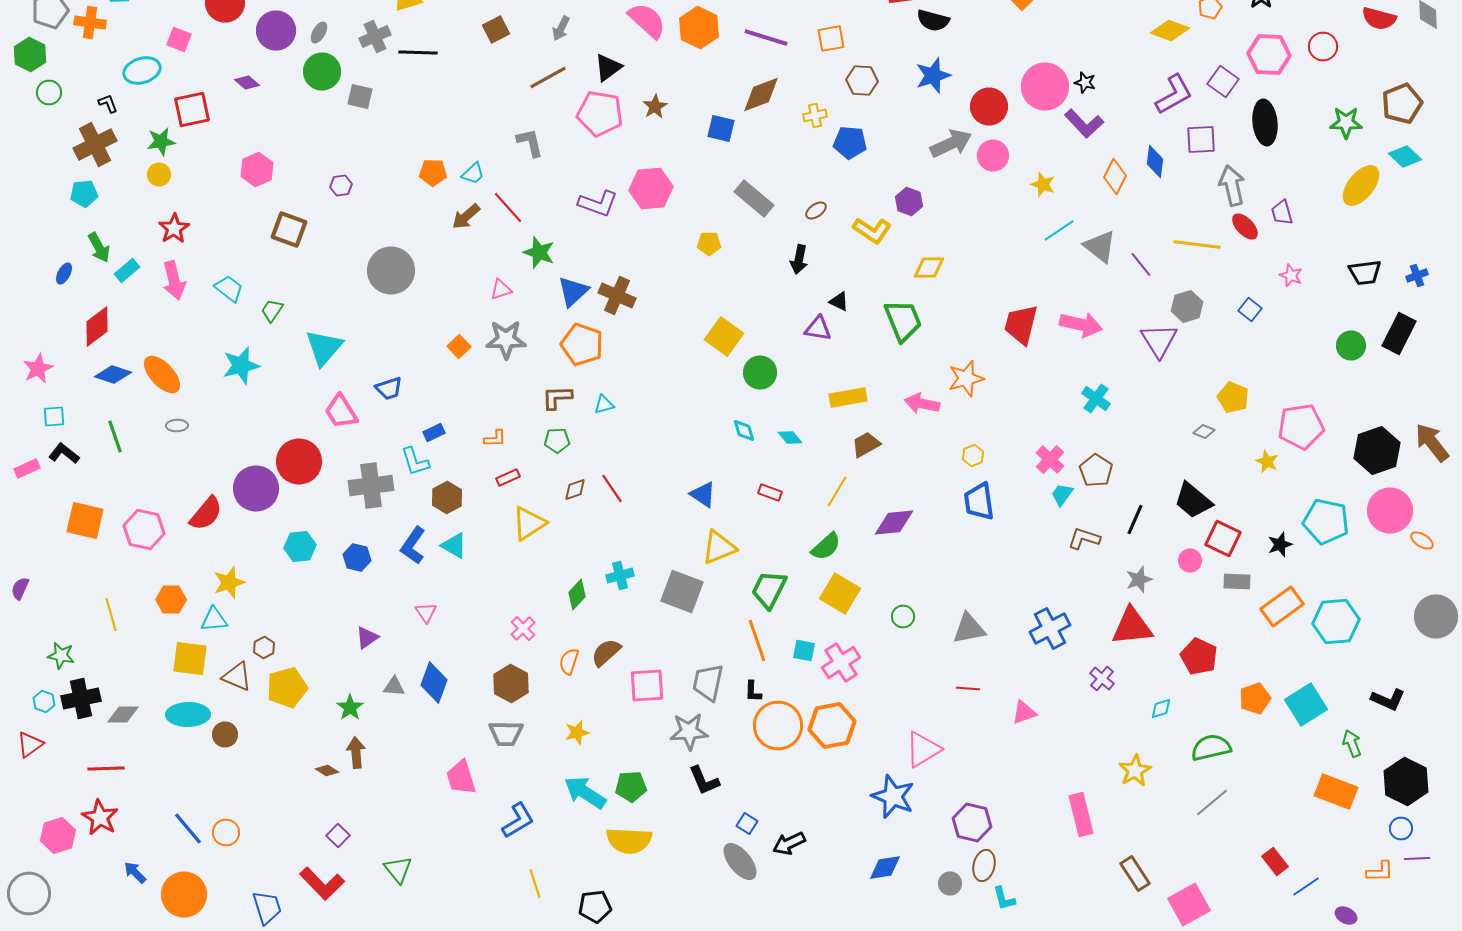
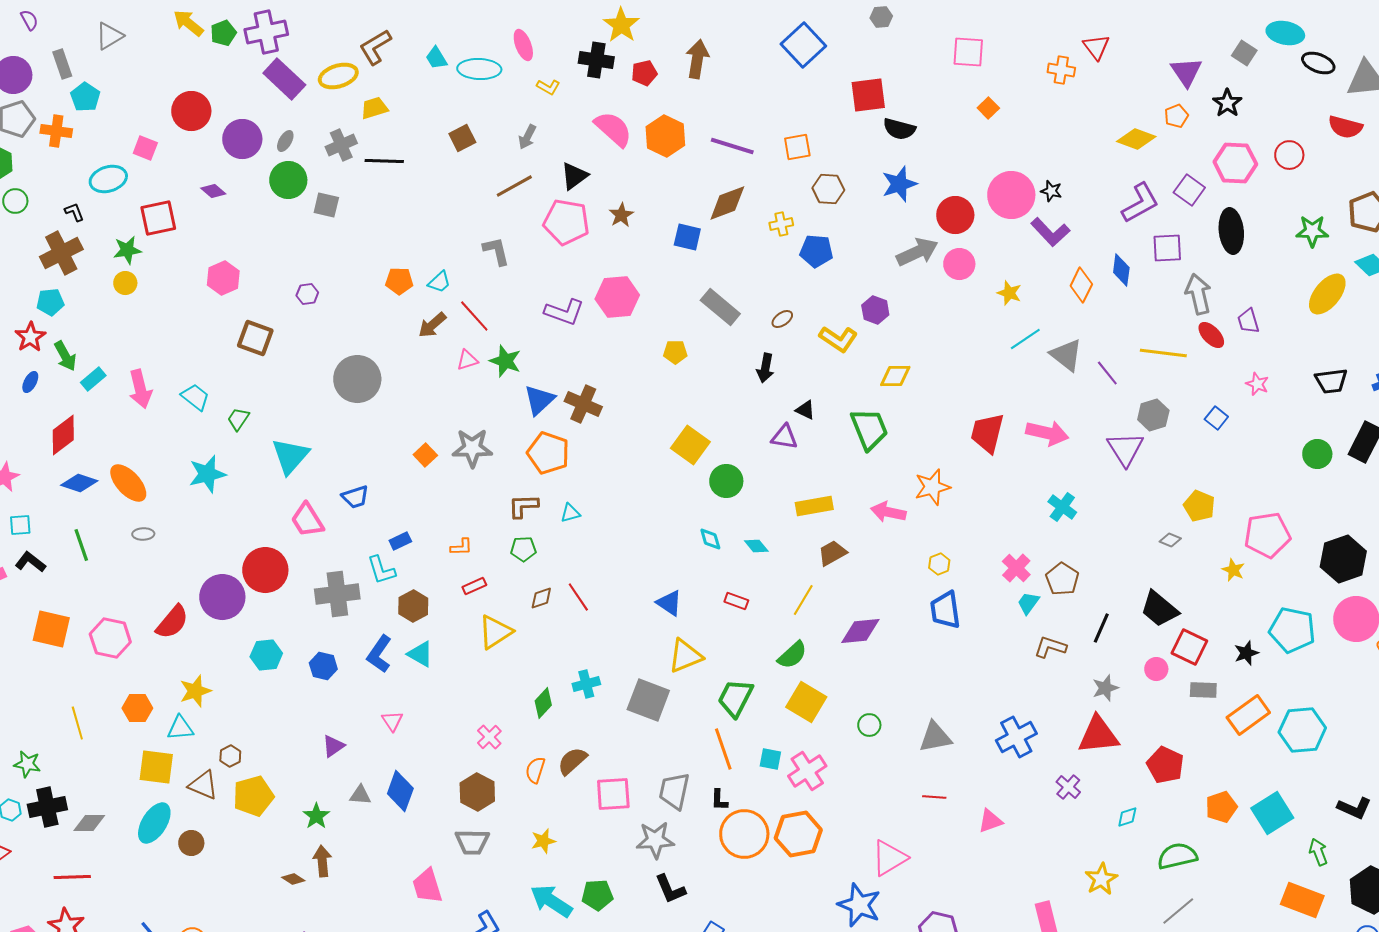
red star: (174, 228) -> (30, 337), moved
pink triangle: (501, 290) -> (467, 360), moved
cyan ellipse: (188, 714) -> (154, 823), turned -57

